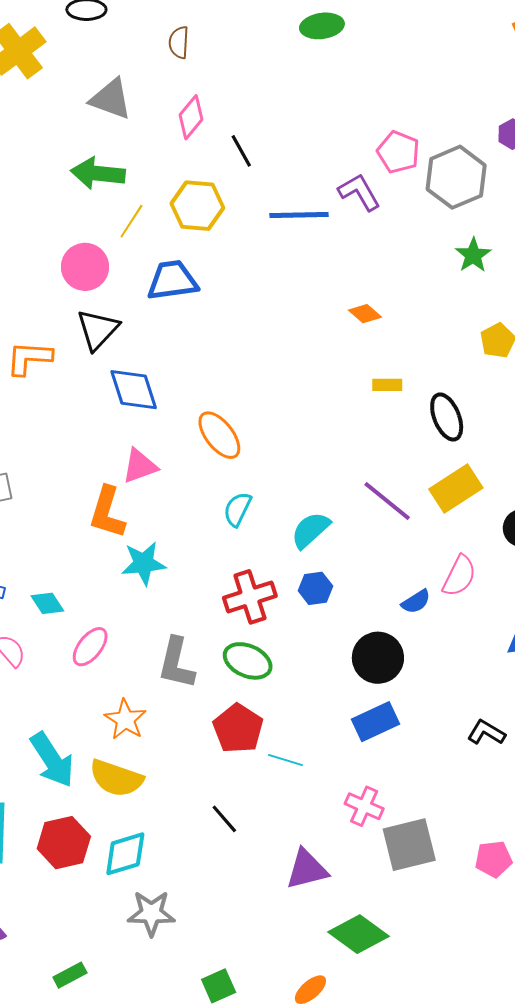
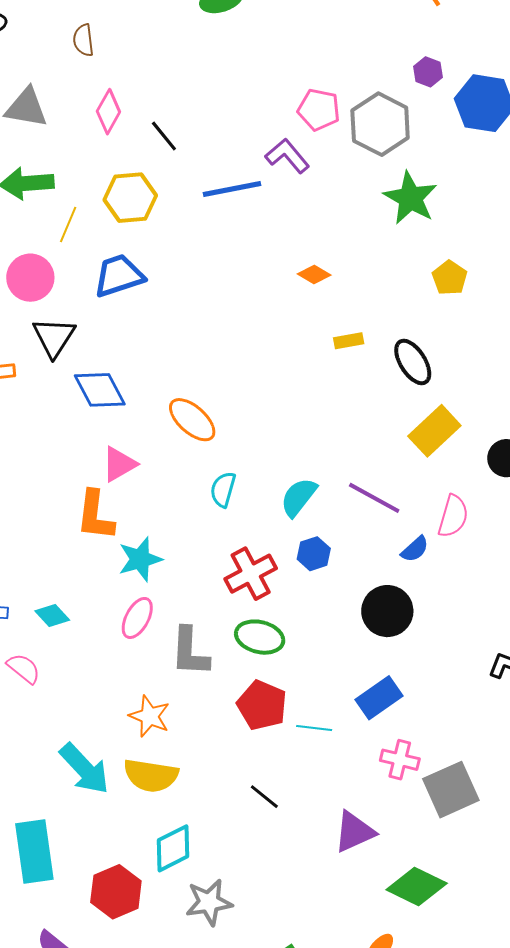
green star: (473, 255) -> (410, 198), size x1.5
purple line: (387, 501) -> (374, 498), moved
pink ellipse: (90, 647) -> (137, 618), moved
blue rectangle: (376, 722) -> (379, 698), moved
red hexagon: (64, 843) -> (116, 892), moved

